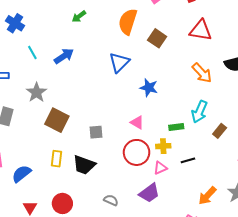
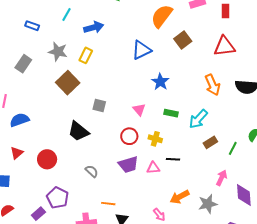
red triangle: (201, 30) -> (224, 46), turned -35
cyan line: (32, 53) -> (66, 14), turned 40
gray star: (36, 92) -> (58, 52), turned 30
green rectangle: (176, 127) -> (171, 113), moved
red circle: (137, 152) -> (129, 136), size x0.7
yellow rectangle: (56, 159) -> (86, 55), moved
pink triangle: (160, 168) -> (153, 168), moved
purple trapezoid: (149, 193) -> (128, 164), moved

